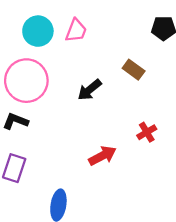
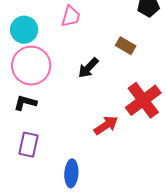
cyan circle: (38, 31) -> (24, 30), moved
red cross: (147, 132) -> (143, 100), size x2.0

